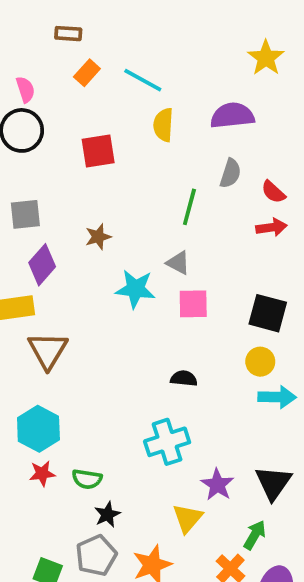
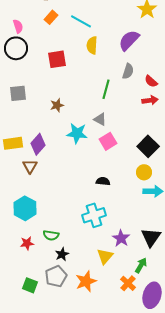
purple semicircle: (232, 116) -> (129, 40), turned -40
purple diamond: (42, 265) -> (38, 144), moved
pink square: (193, 304) -> (108, 141), turned -30
black square: (268, 313) -> (148, 146), turned 30
brown triangle: (48, 350) -> (30, 166), size x0.7
red star: (42, 473) -> (27, 243), moved

